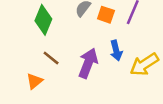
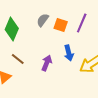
purple arrow: (88, 63) -> (47, 63), size x0.7

